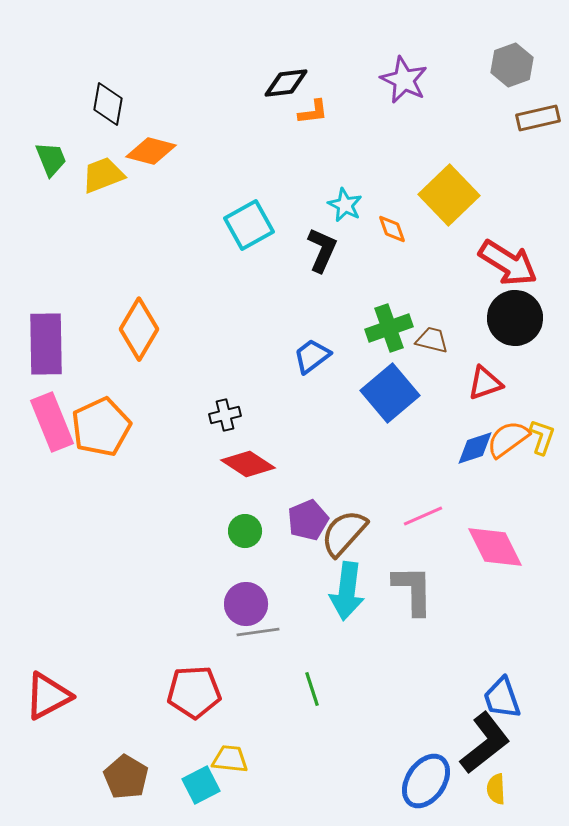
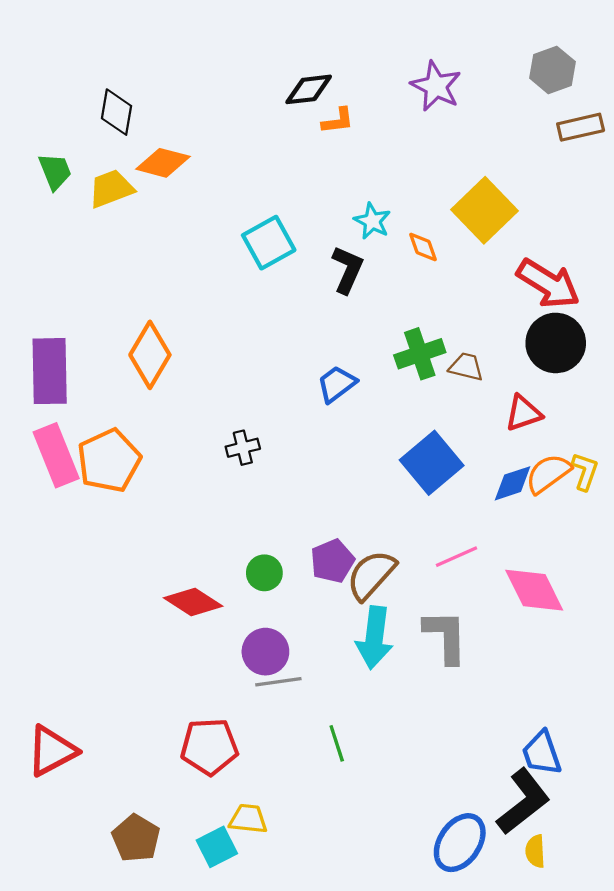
blue square: (390, 393) -> (432, 463), moved
red diamond: (248, 464) -> (193, 602), moved

